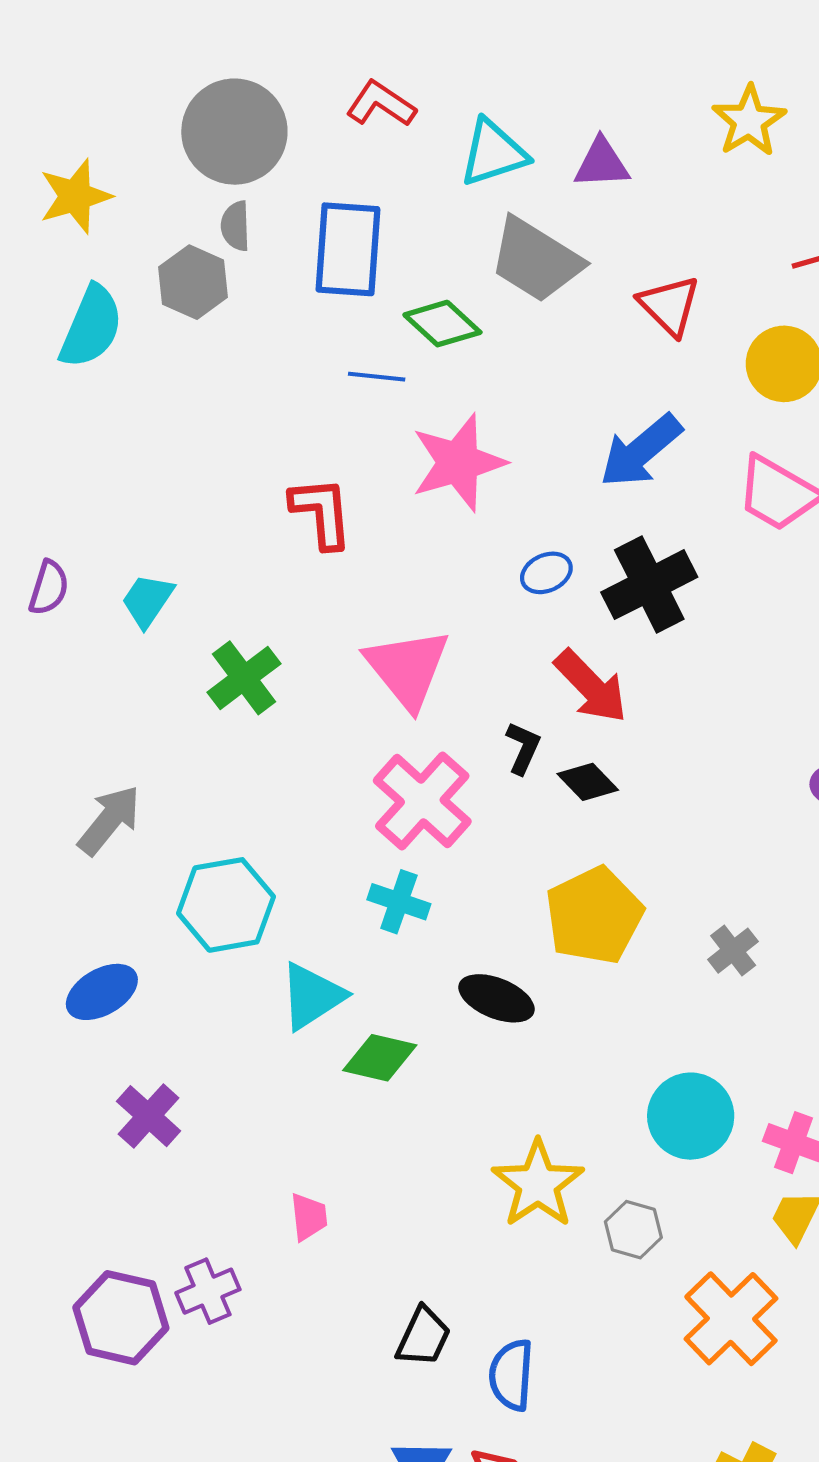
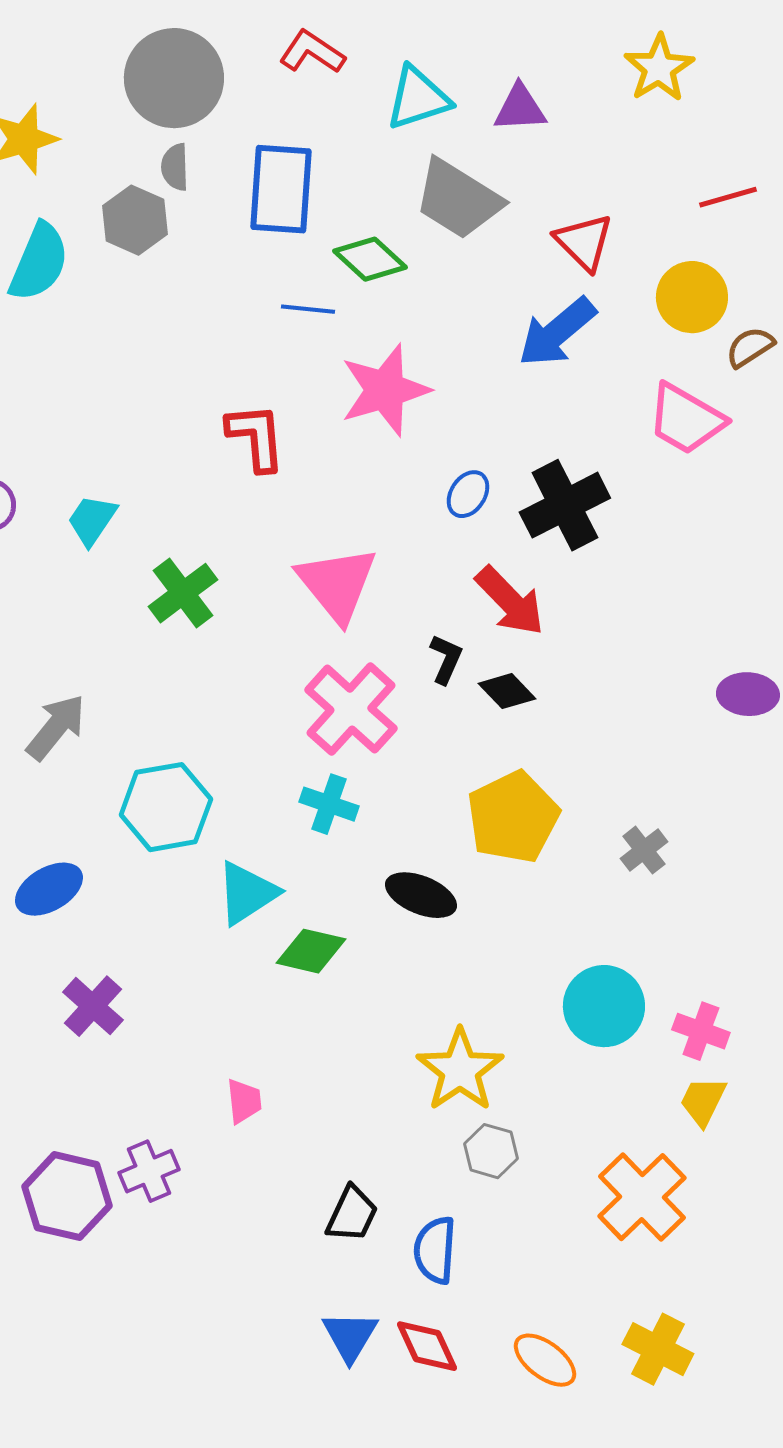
blue arrow: (641, 451) -> (557, 332), moved
blue ellipse: (546, 573) -> (468, 494), turned -33
gray hexagon: (633, 1230) -> (491, 1151), moved

